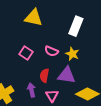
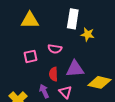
pink square: (26, 53) -> (30, 56), turned -32
yellow star: (72, 54) -> (88, 34), moved

